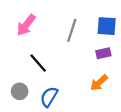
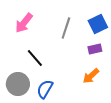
blue square: (107, 26) -> (98, 24), turned -30
gray circle: (20, 91) -> (18, 84), size x1.5

